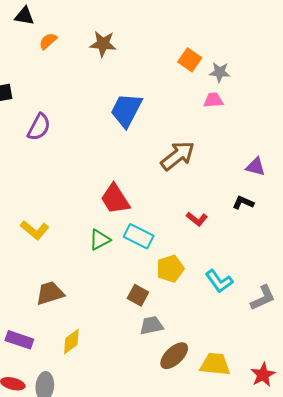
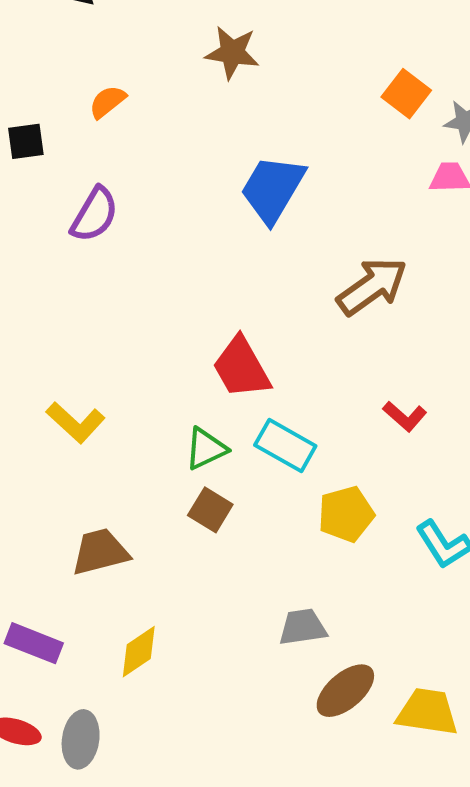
orange semicircle: (48, 41) -> (107, 102), moved
brown square: (138, 295) -> (210, 510), moved

